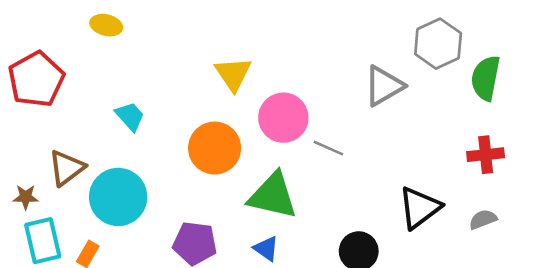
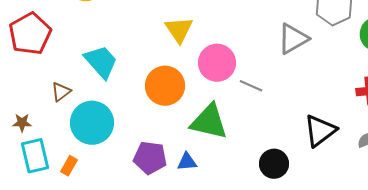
cyan trapezoid: (130, 116) -> (101, 62), size x1.5
brown triangle: (67, 168) -> (61, 92), moved, size x0.7
blue triangle: (266, 249) -> (187, 162), moved, turned -40

